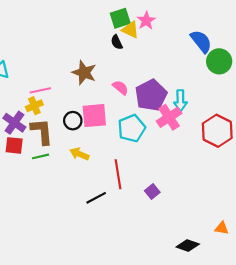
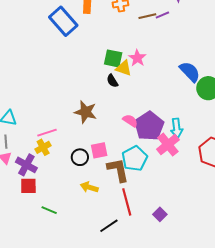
green square: (120, 18) -> (113, 58), turned 36
pink semicircle: (120, 88) -> (130, 121), moved
pink square: (94, 116) -> (99, 150), size x0.7
brown L-shape: (42, 131) -> (118, 170), moved
green line: (40, 156) -> (49, 210), moved, turned 42

